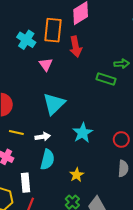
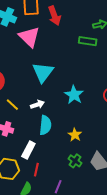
pink triangle: (46, 64) -> (29, 37), size x1.6
yellow line: (16, 133) -> (12, 105), turned 40
white rectangle: (25, 183) -> (28, 150), turned 42

